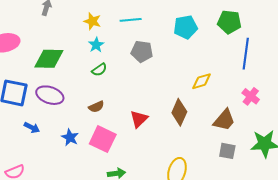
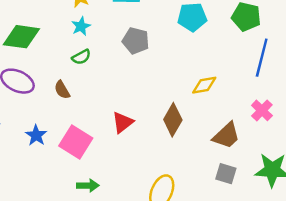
brown semicircle: (96, 107) -> (62, 90), moved, turned 77

